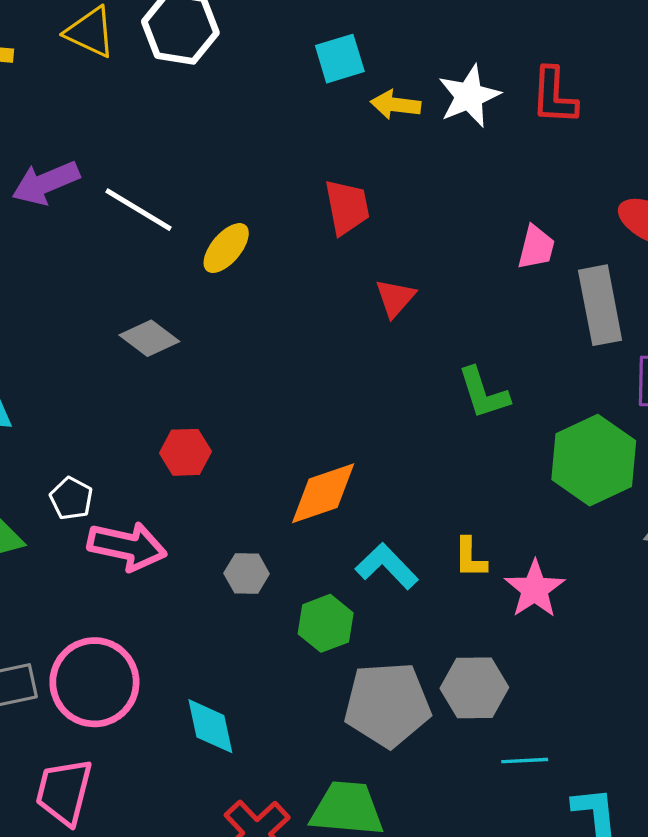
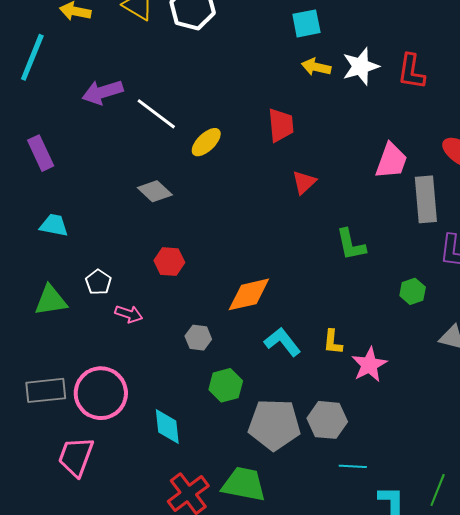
cyan square: (340, 59) -> (306, 23), moved
pink trapezoid: (536, 247) -> (391, 161), size x1.4
green hexagon: (594, 460) -> (413, 291), size x0.5
pink arrow: (127, 546) -> (129, 314), size x0.6
green hexagon: (326, 623) -> (226, 385), moved

